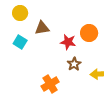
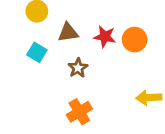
red star: (68, 42) -> (105, 37), moved
brown star: (74, 64) -> (78, 68), moved

